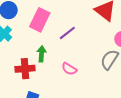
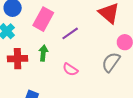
red cross: (25, 69) -> (18, 59), moved

